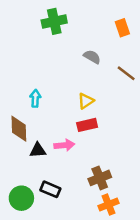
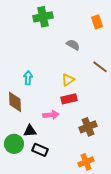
brown line: (126, 73) -> (100, 67), moved
black triangle: (38, 150) -> (30, 131), moved
brown cross: (100, 178) -> (88, 127), moved
green circle: (21, 198) -> (14, 144), moved

